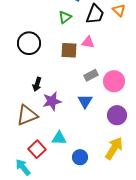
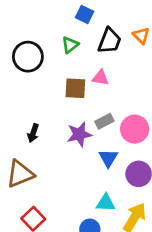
black circle: (29, 43) -> (28, 57), moved
purple star: (52, 101) -> (79, 134), moved
blue triangle: (85, 101) -> (108, 158), moved
cyan triangle: (59, 138) -> (106, 203), moved

